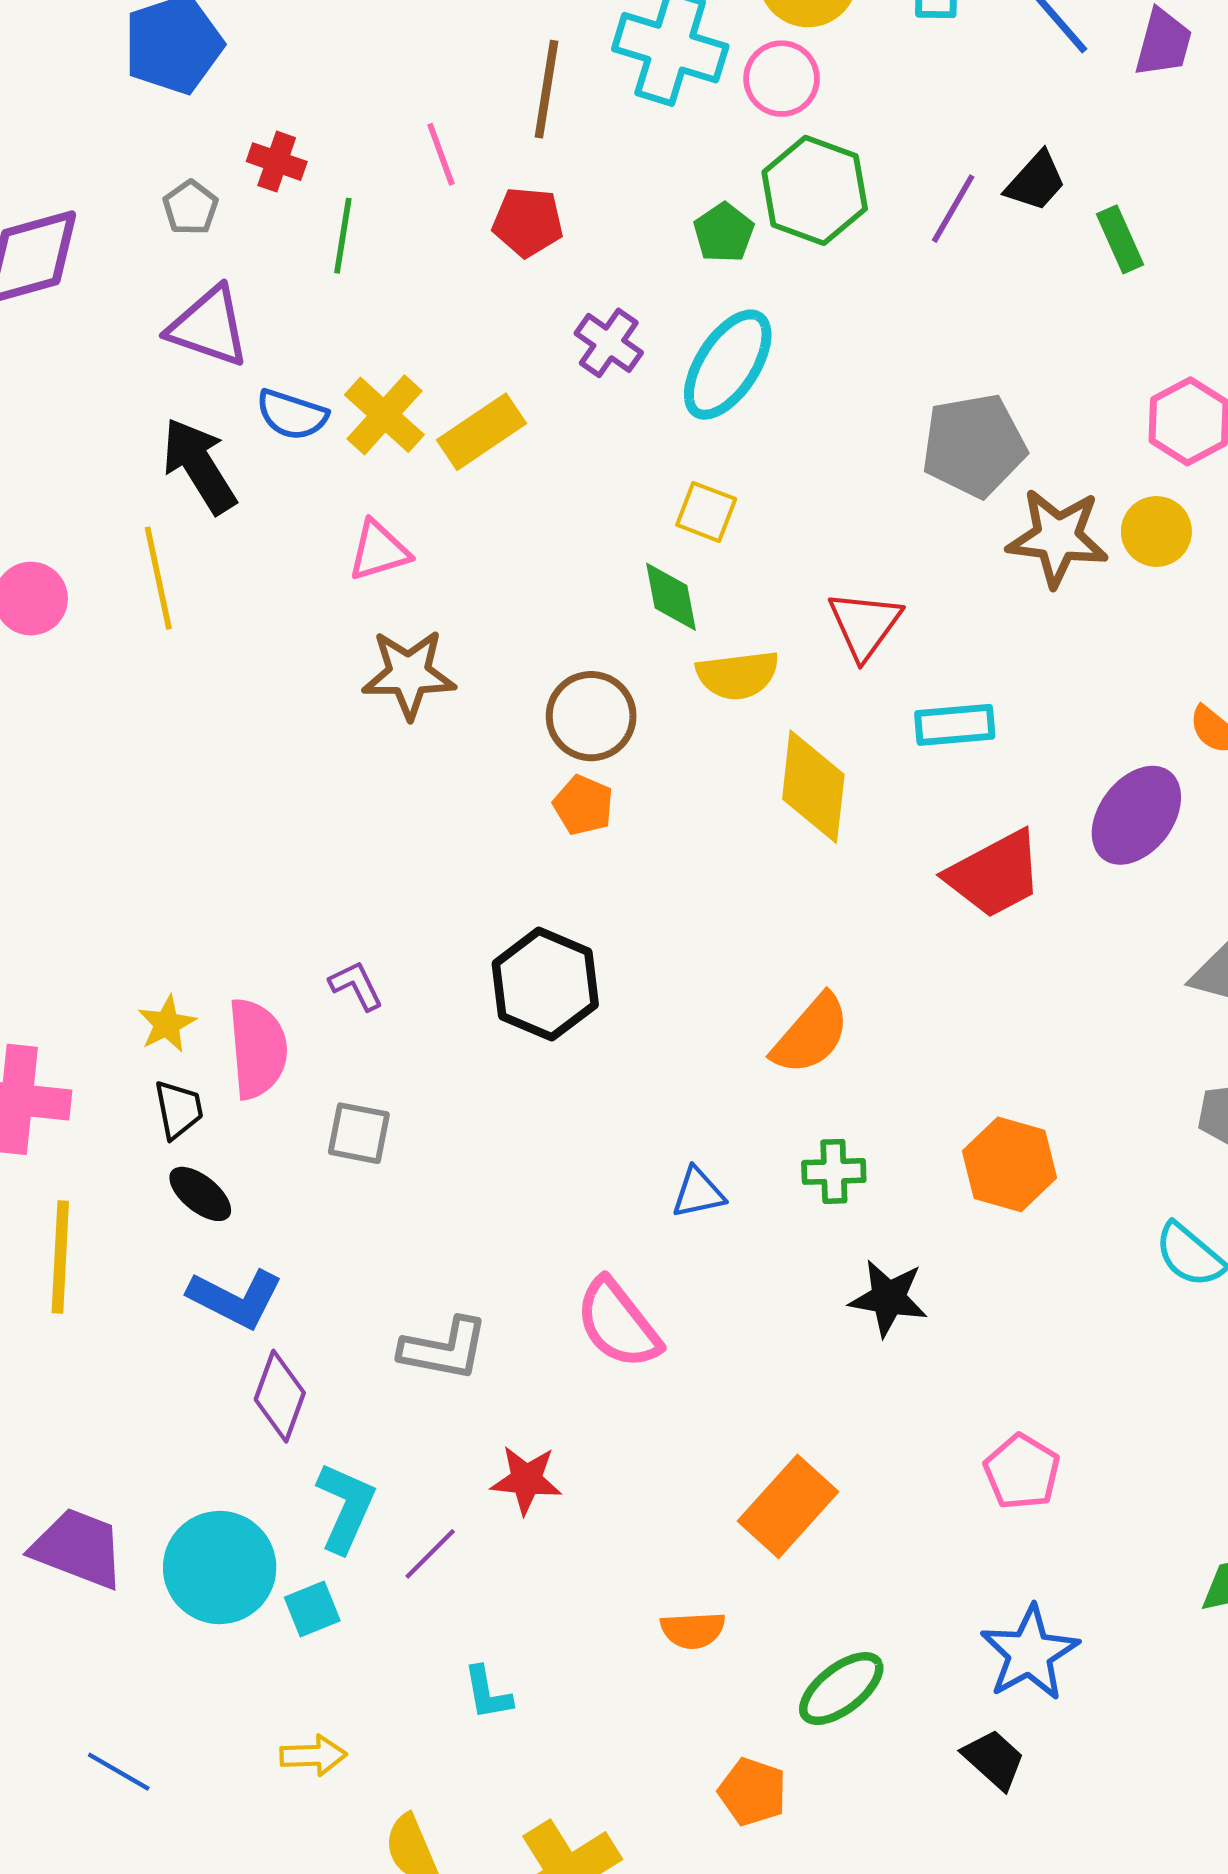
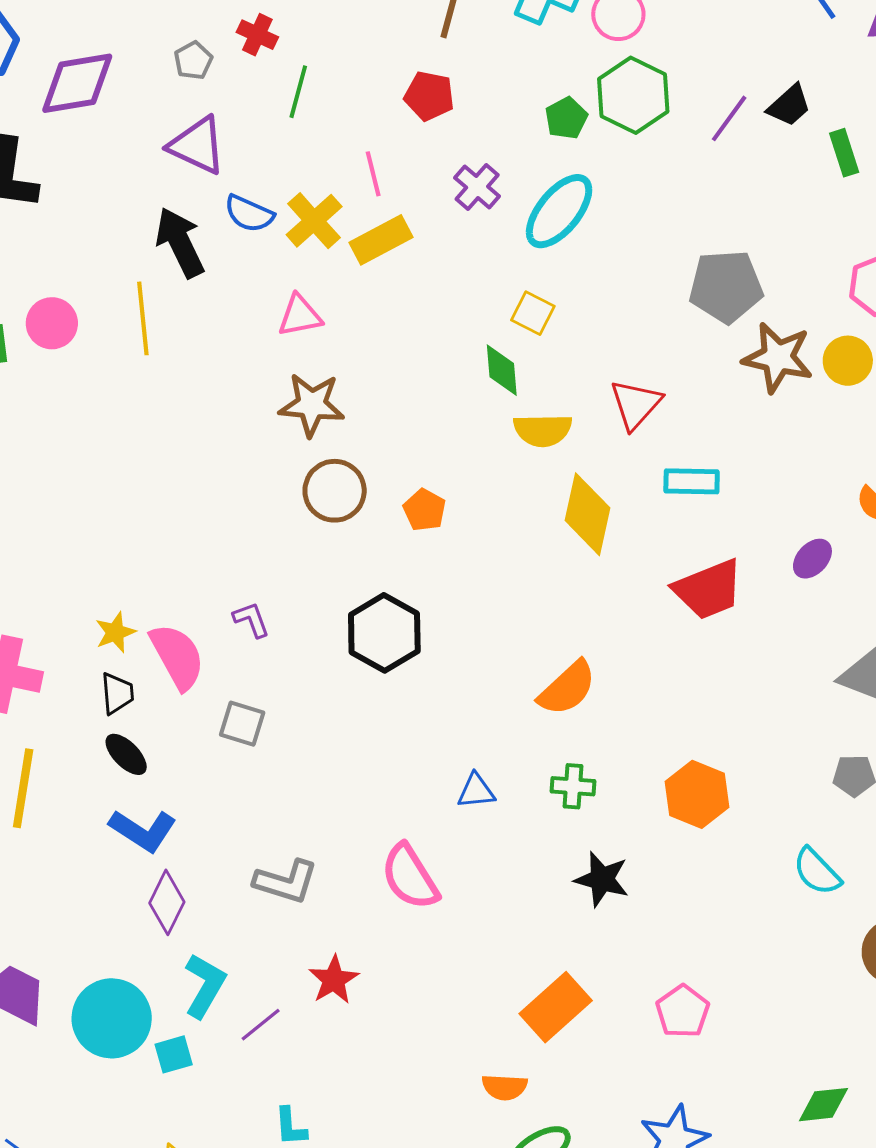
pink line: (441, 154) -> (373, 174), moved
brown circle: (591, 716) -> (335, 491), moved
purple ellipse: (1136, 815) -> (812, 559), size x0.6
pink semicircle: (258, 1048) -> (177, 656), turned -30
red star: (526, 1480) -> (334, 980), turned 30
orange rectangle: (788, 1506) -> (556, 1007), moved
orange semicircle: (693, 1630) -> (505, 1087), moved

